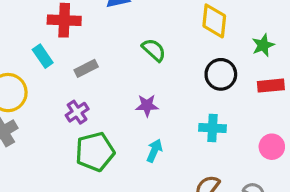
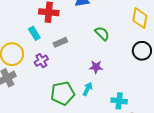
purple cross: (77, 112) -> (41, 61), moved
cyan cross: (213, 128) -> (119, 101), moved
cyan arrow: (154, 151) -> (88, 89), moved

